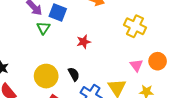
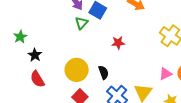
pink triangle: (136, 65) -> (165, 74), turned 32

